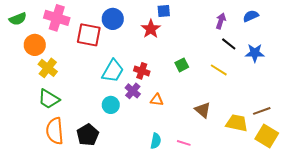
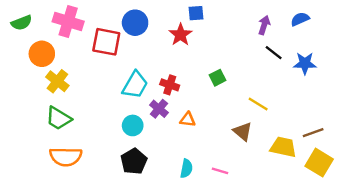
yellow line: (219, 70) -> (258, 104), moved
orange semicircle: (55, 131) -> (66, 157), turned -84
black pentagon: (88, 135) -> (134, 161), moved

